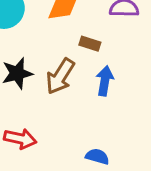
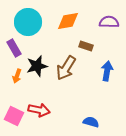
blue arrow: (105, 81) -> (107, 71), moved

